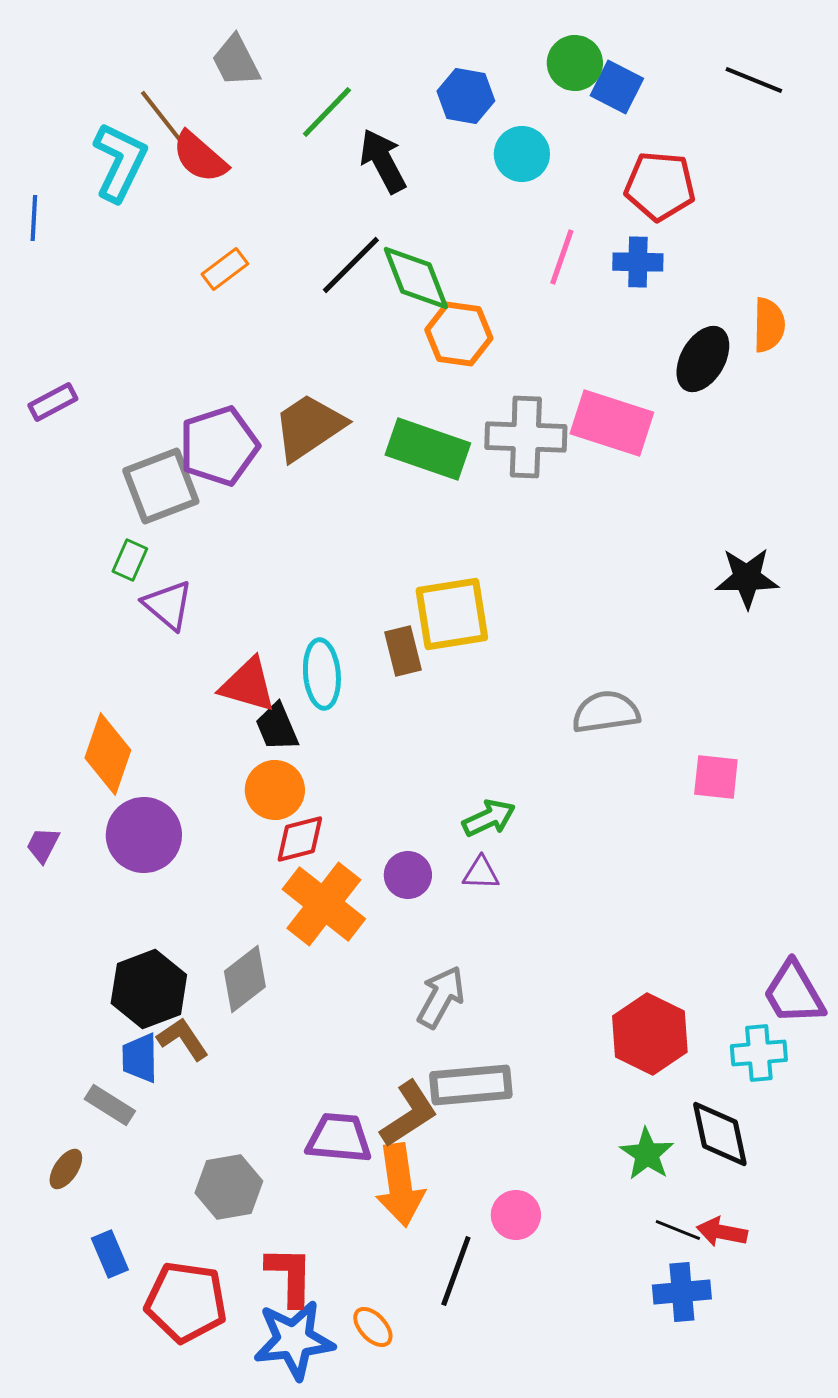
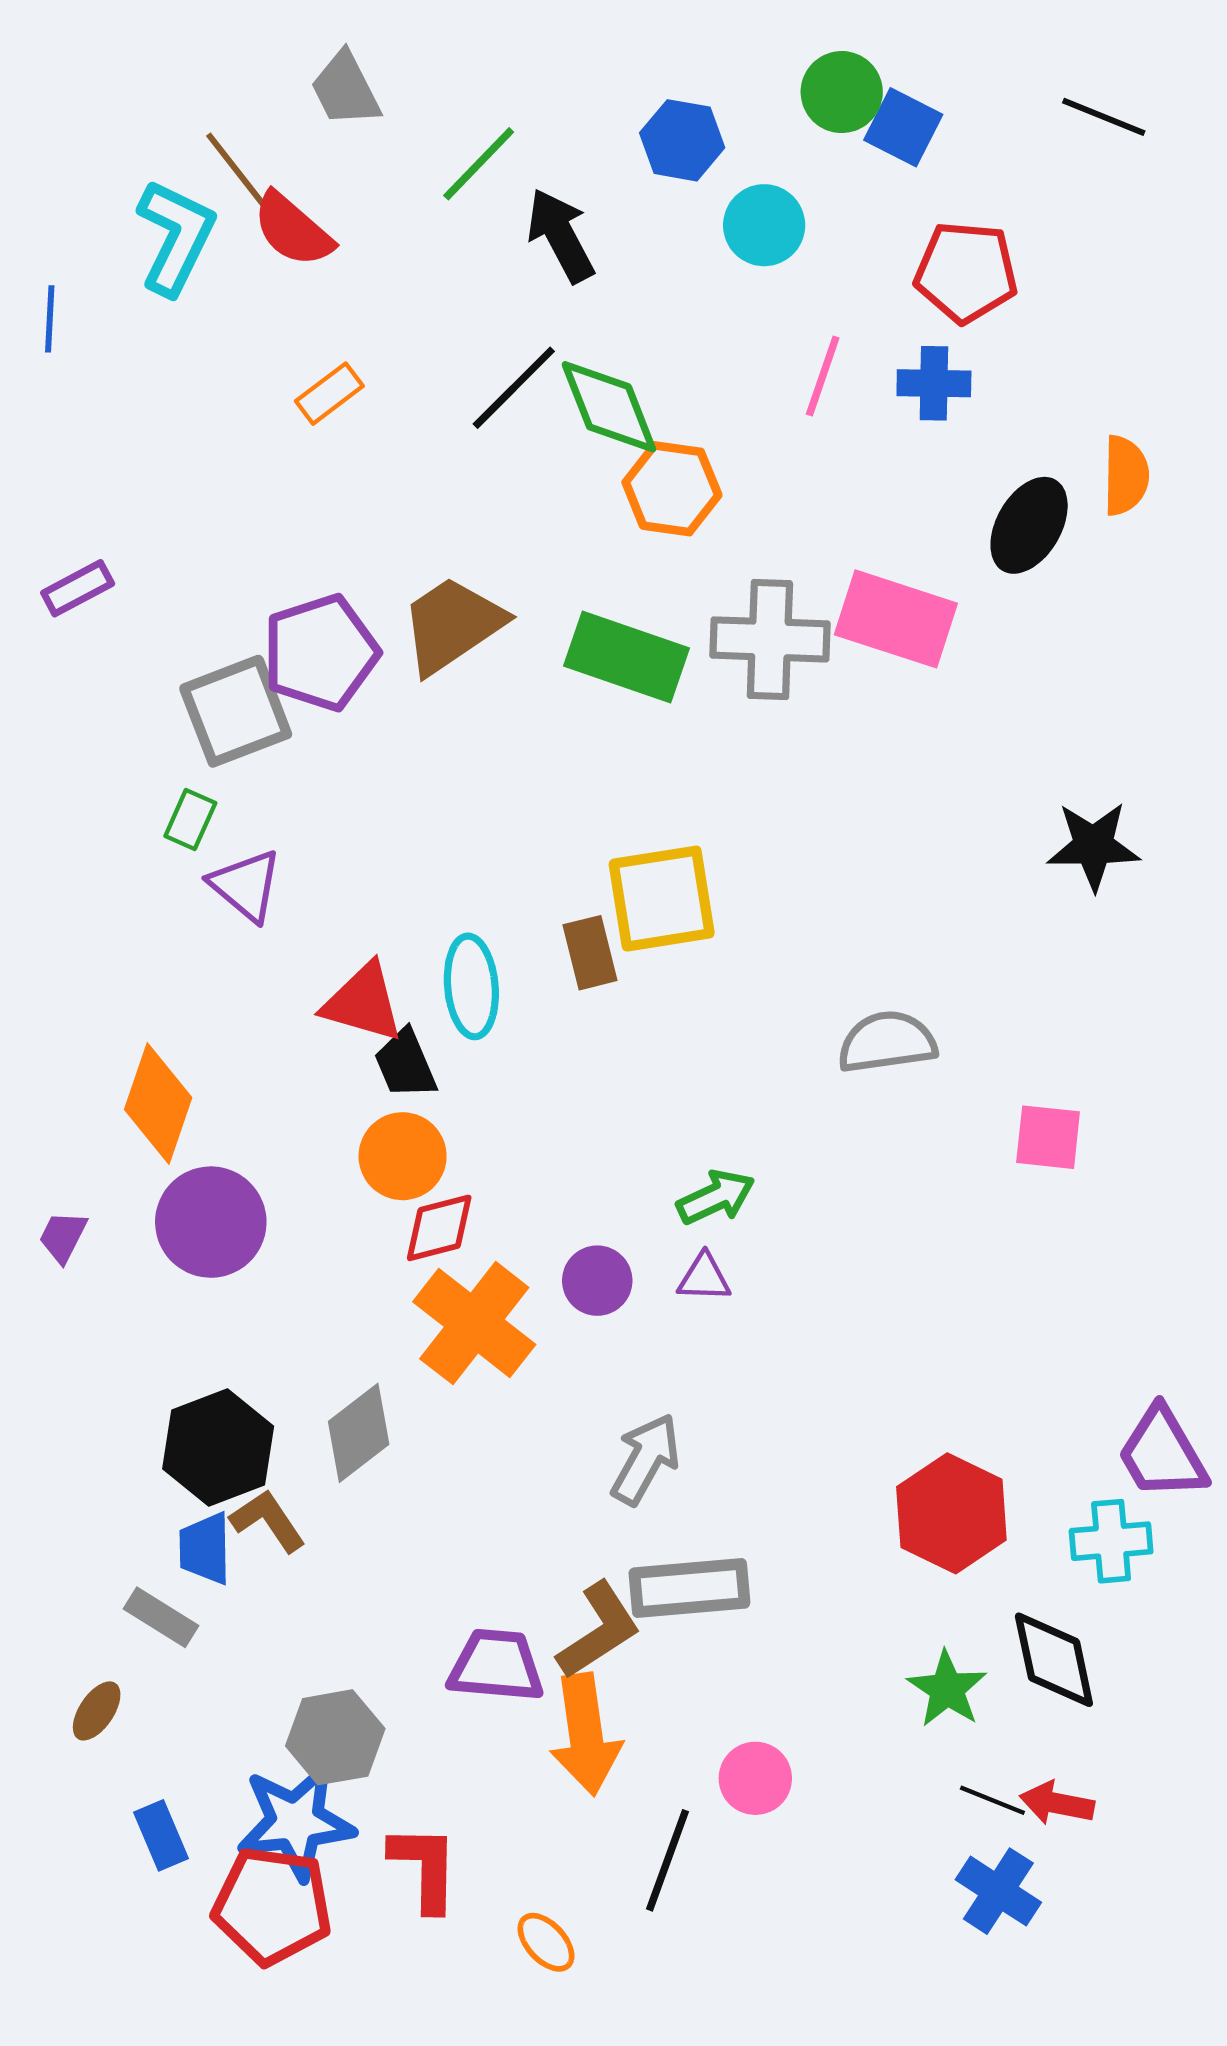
blue cross: (682, 1292) -> (998, 1891), turned 38
blue star: (294, 1340) -> (296, 1822), moved

